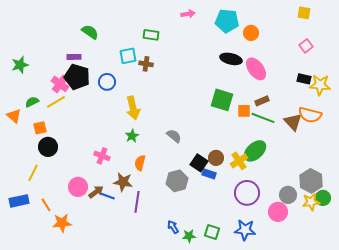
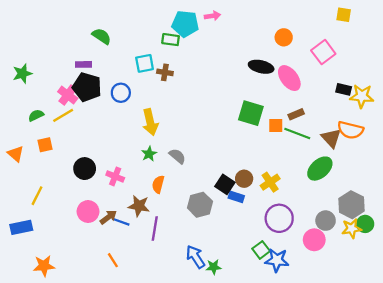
cyan pentagon: (227, 21) -> (185, 24), moved
pink square: (306, 46) -> (323, 52), moved, size x1.5
orange triangle: (14, 116) -> (16, 154), moved
gray semicircle: (174, 136) -> (177, 156), moved
black circle: (48, 147) -> (85, 169), moved
green ellipse: (255, 151) -> (320, 169), moved
orange line: (46, 205) -> (113, 260), moved
orange star: (62, 223) -> (44, 266), moved
blue arrow: (173, 227) -> (195, 257), size x1.5
green square: (212, 232) -> (261, 250), moved, turned 35

